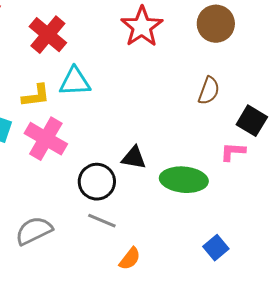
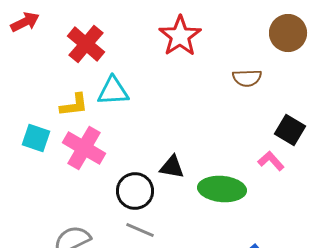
brown circle: (216, 24) -> (288, 33), moved
brown semicircle: (209, 91) -> (247, 78), moved, turned 68
pink L-shape: (233, 152) -> (271, 161), turned 44

